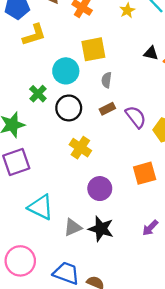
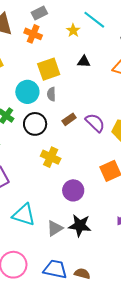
black triangle: (151, 53) -> (84, 62), moved
gray semicircle: (106, 80) -> (51, 94), moved

